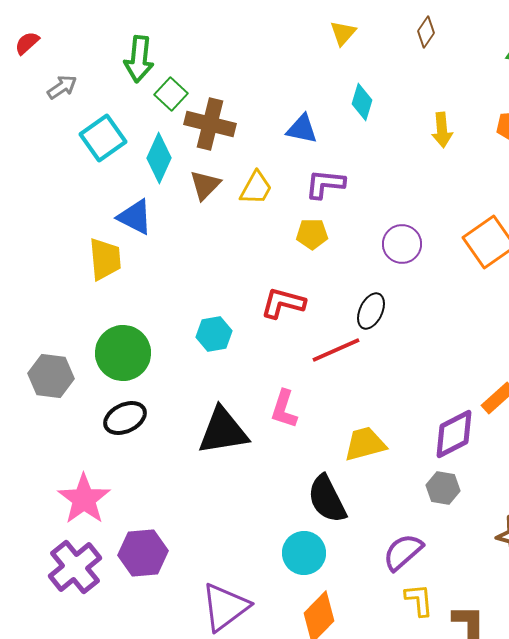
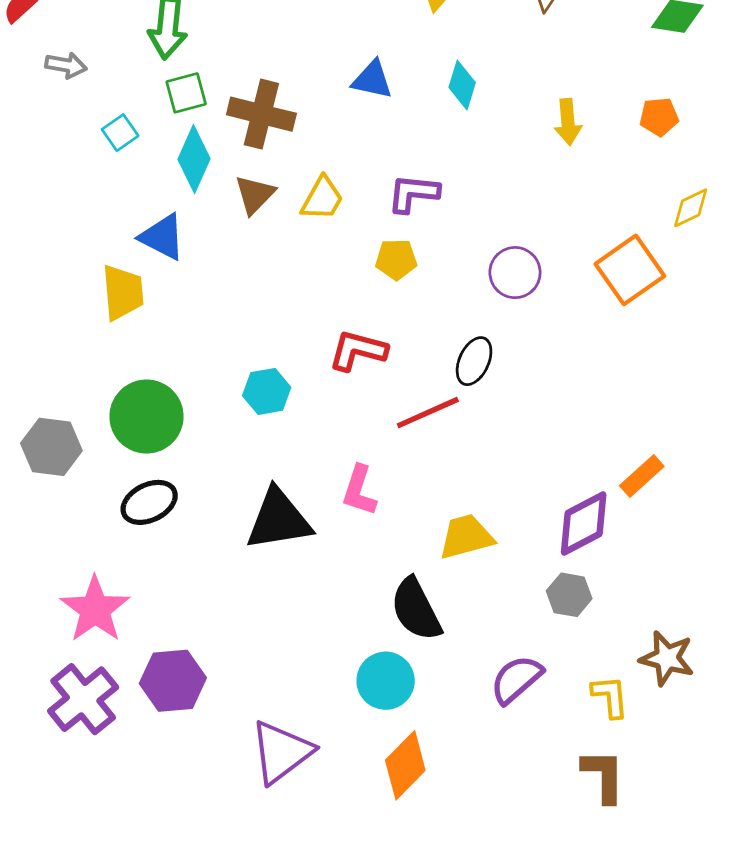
gray arrow: (62, 87) -> (66, 65), turned 44
green square: (171, 94) -> (186, 93), moved, turned 32
blue triangle: (302, 129) -> (372, 80), moved
cyan square: (103, 138) -> (120, 133), size x0.6
yellow L-shape: (419, 600) -> (610, 697), moved

